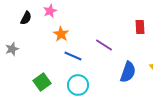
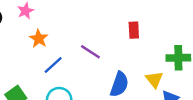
blue line: (73, 56) -> (53, 65), turned -66

